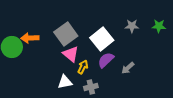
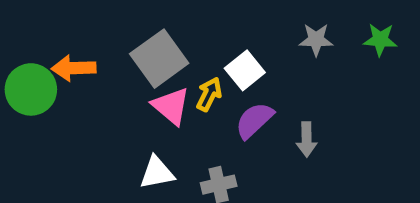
white square: (102, 39) -> (245, 70), size x0.7
yellow arrow: (83, 67) -> (209, 94), moved
gray arrow: (128, 68) -> (307, 139), turned -48

